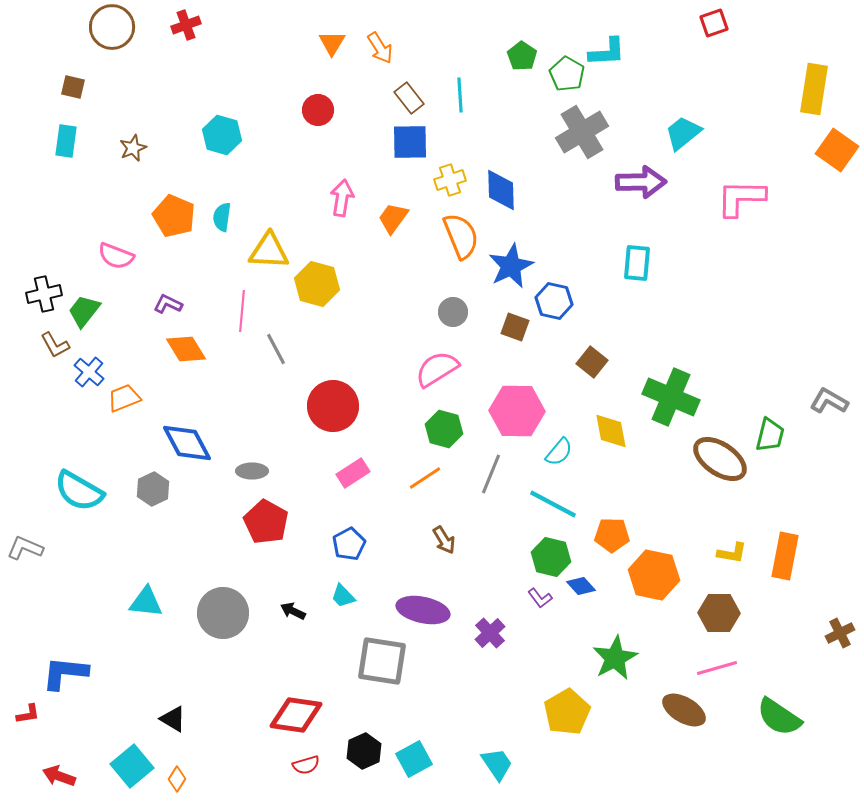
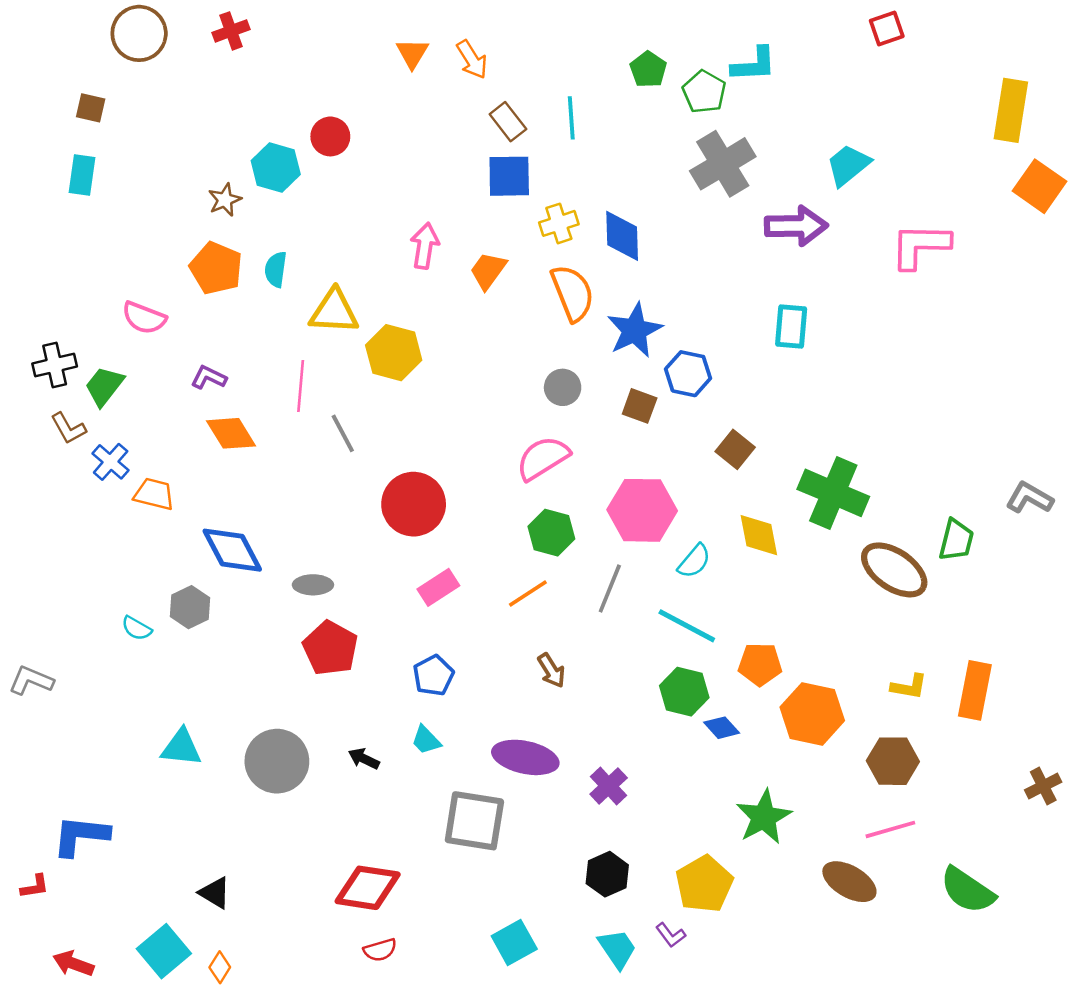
red circle: (318, 110) -> (330, 136), moved
brown star: (133, 148) -> (225, 200), moved
orange trapezoid: (124, 398) -> (154, 494), turned 36
cyan semicircle: (79, 491) -> (137, 628), moved, size x0.5
purple L-shape: (540, 598) -> (671, 935), moved
black hexagon: (364, 751) -> (607, 874), moved

